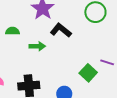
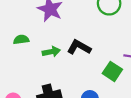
black L-shape: (61, 30) -> (79, 47), moved

